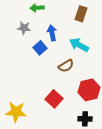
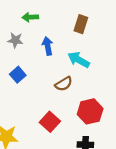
blue square: (40, 48) -> (18, 75), moved

